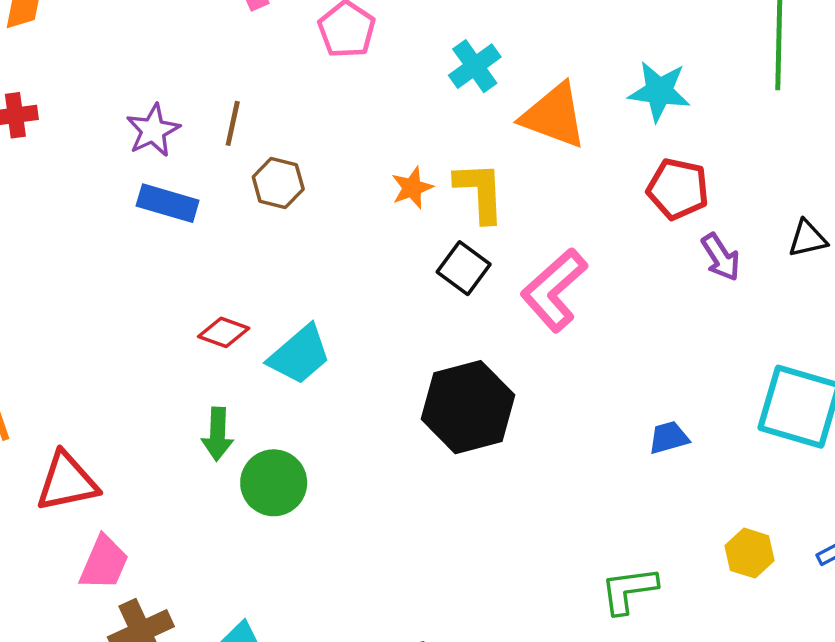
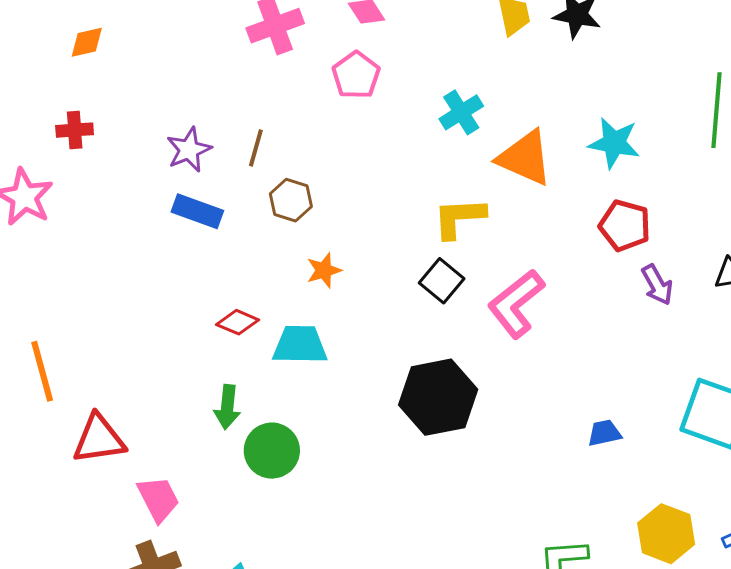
orange star: (412, 188) -> (324, 270), moved
yellow L-shape: (480, 192) -> (459, 218), turned -94
cyan trapezoid: (300, 355) -> (300, 345), turned -142
yellow hexagon: (750, 553) -> (666, 534), size x1.4
pink trapezoid: (104, 563) -> (158, 499), moved, turned -54

